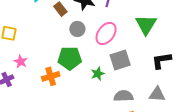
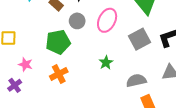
green pentagon: (70, 58) -> (58, 42), moved
gray square: (120, 60) -> (139, 39), moved

